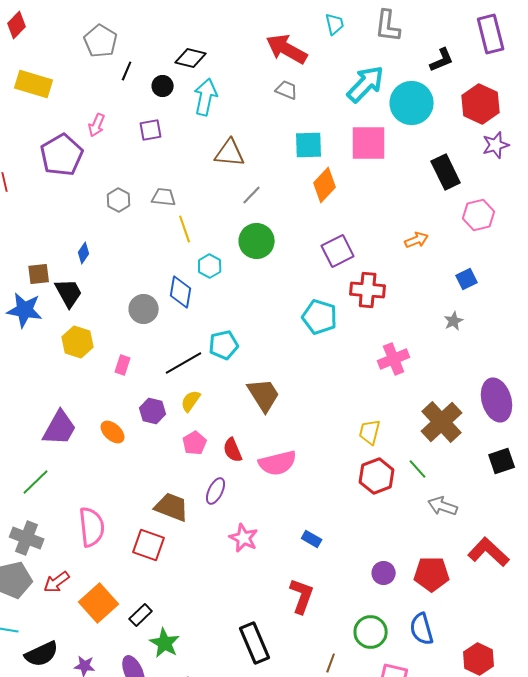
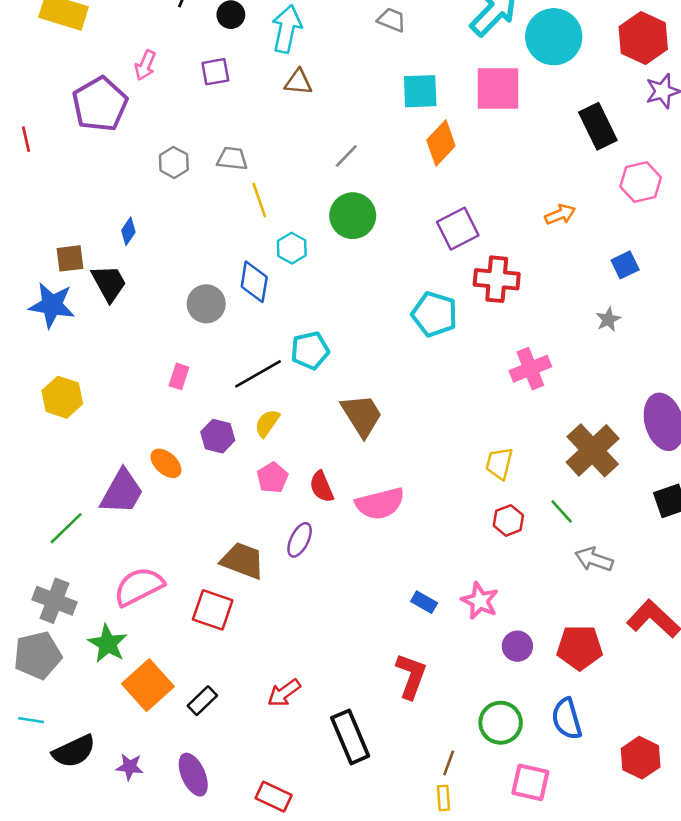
brown triangle: (230, 153) -> (298, 82), moved, size x0.7
yellow hexagon: (78, 342) -> (62, 397), moved
purple trapezoid: (60, 428) -> (122, 492), moved
red hexagon: (377, 476) -> (508, 520), size x0.7
pink semicircle: (92, 527) -> (139, 587), turned -111
pink star: (244, 538) -> (480, 601), moved
red arrow: (57, 582) -> (284, 693), moved
green star: (165, 643) -> (108, 644), moved

